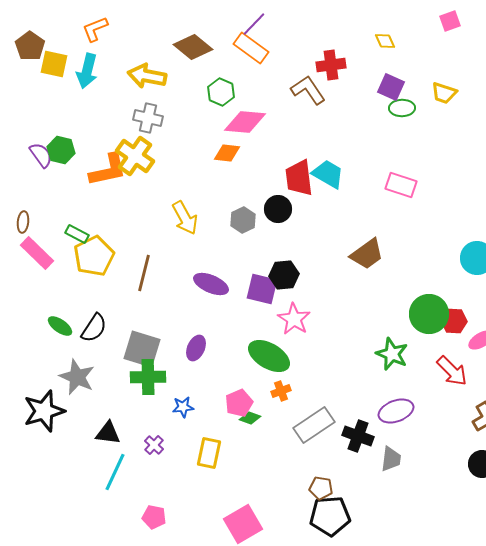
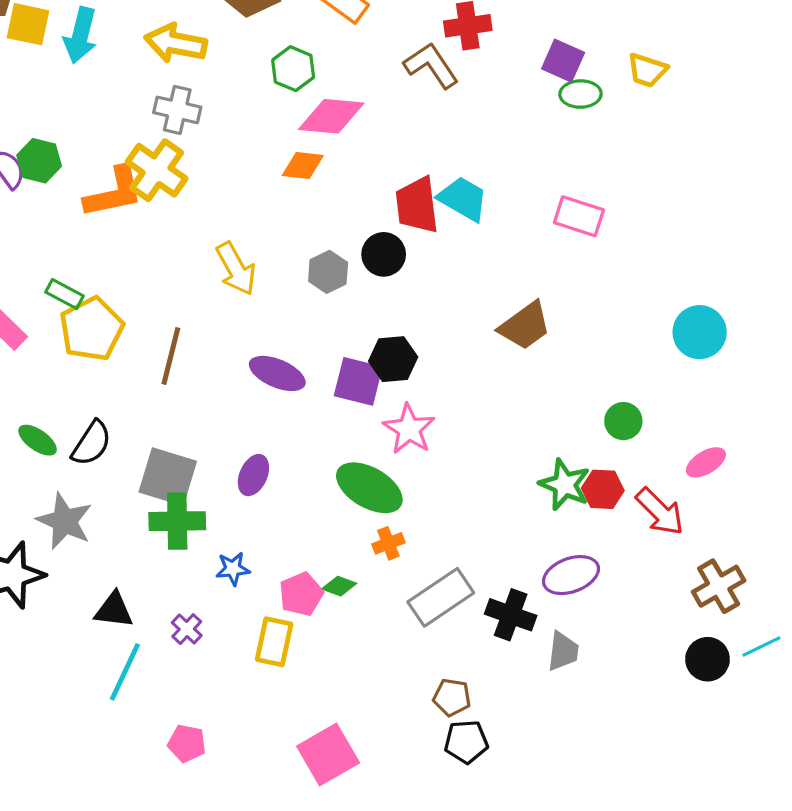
green circle: (429, 314) -> (623, 421), size x0.6
red hexagon: (454, 321) -> (603, 489), moved
pink pentagon: (239, 403) -> (301, 594), moved
black pentagon: (330, 516) -> (466, 742), size x0.7

